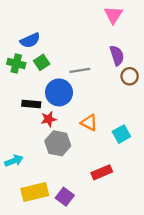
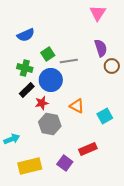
green square: (42, 62) -> (48, 54), moved
green cross: (16, 64) -> (25, 68), moved
black rectangle: (31, 104) -> (27, 90), turned -49
purple square: (65, 197) -> (65, 163), moved

